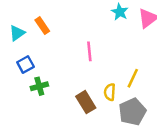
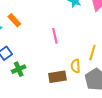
brown rectangle: (86, 102) -> (57, 77), turned -60

